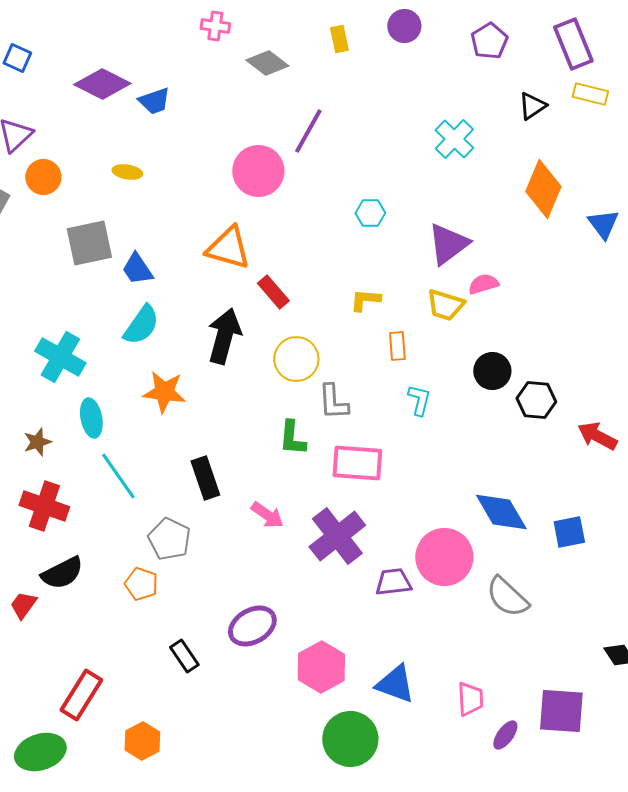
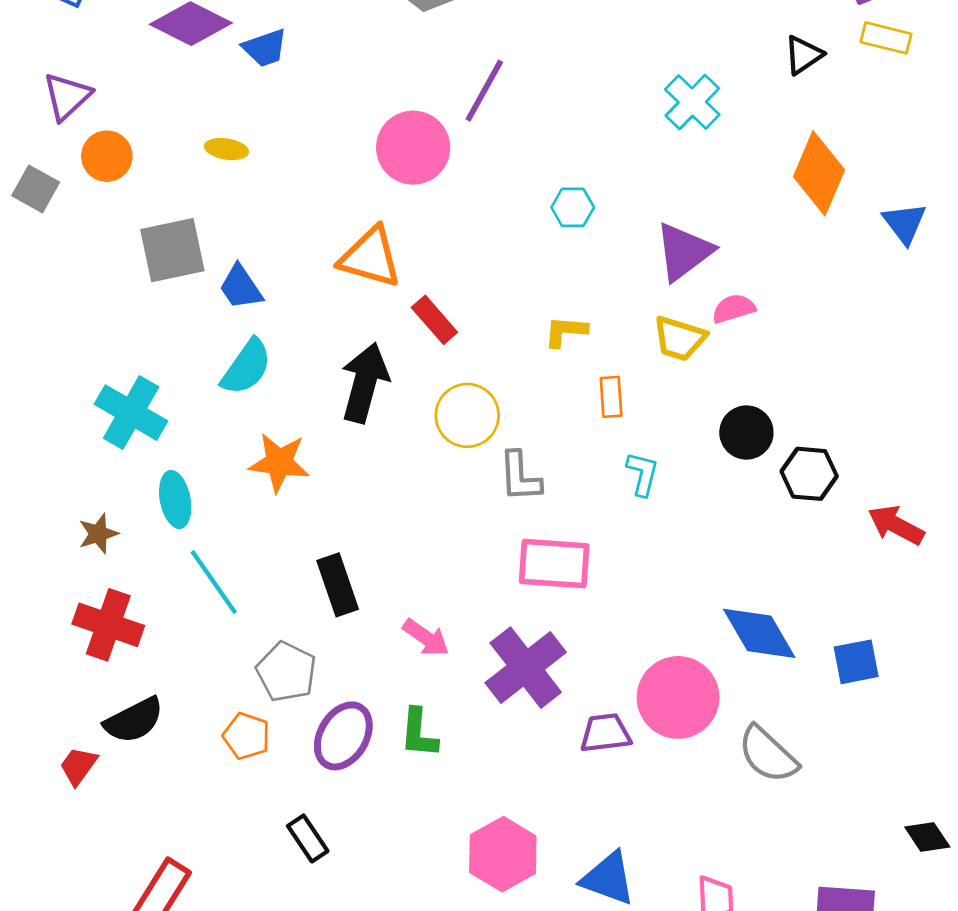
green L-shape: (292, 438) -> (419, 733), moved
purple ellipse: (252, 626) -> (343, 736), moved, turned -30

